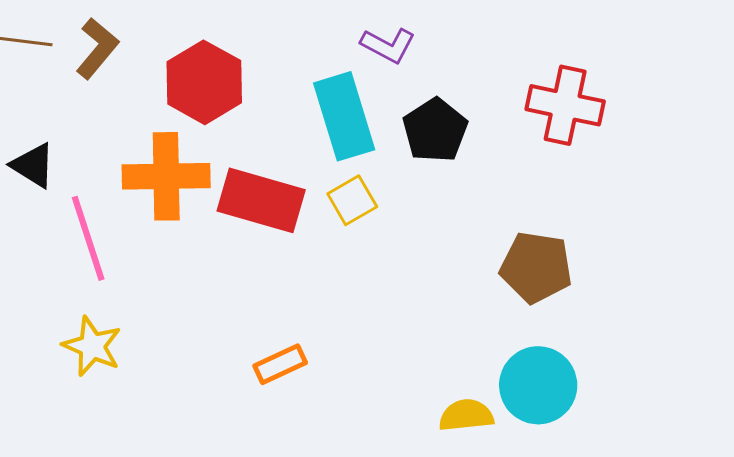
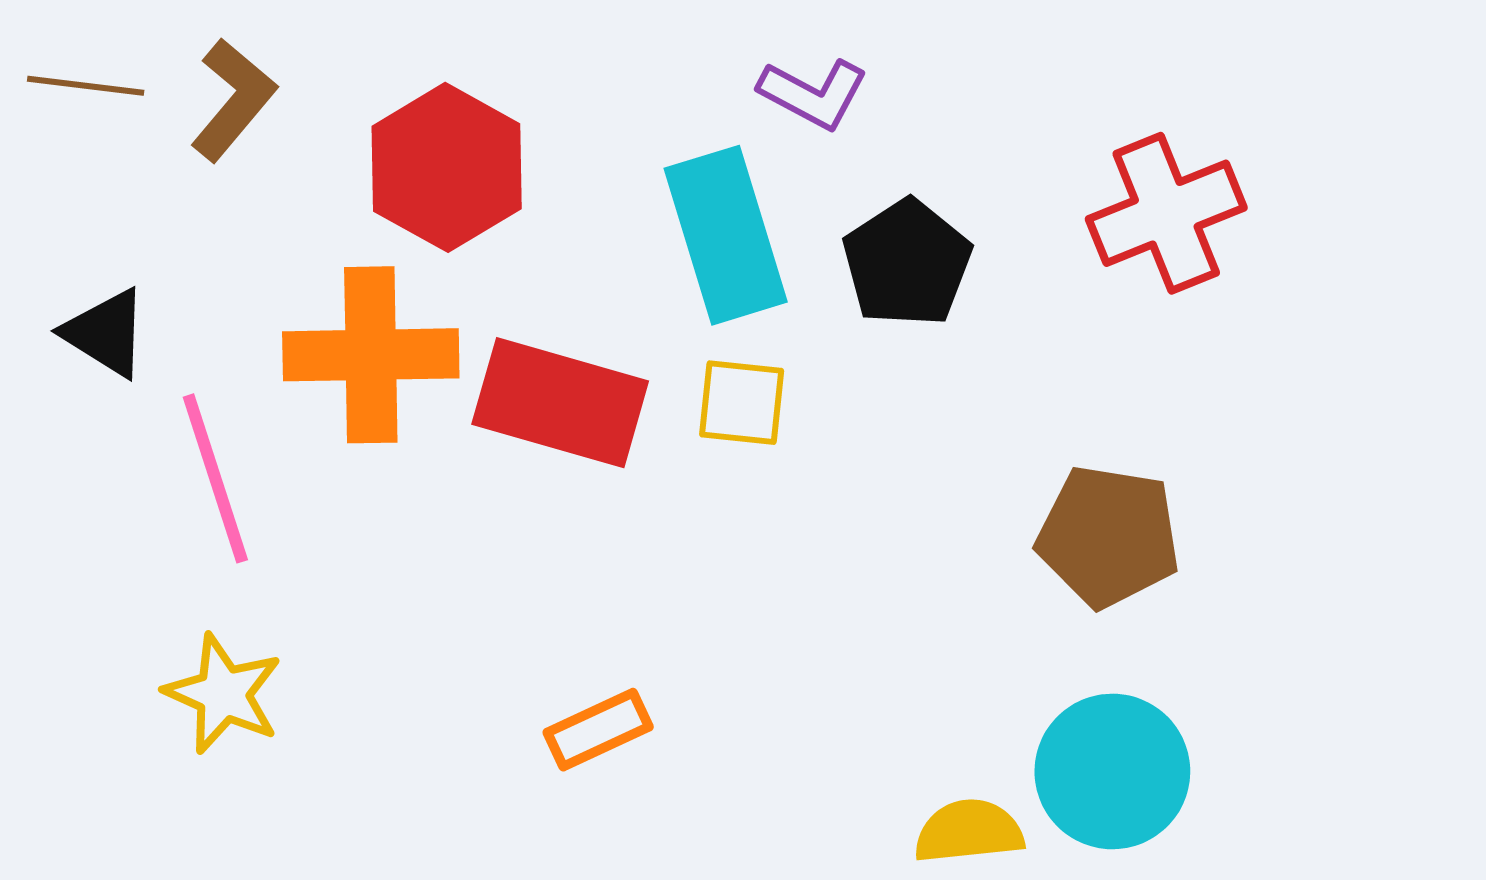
red cross: (565, 105) -> (1166, 213), turned -34
yellow square: (352, 200) -> (742, 403), turned 36

